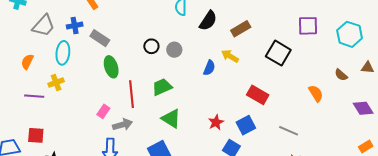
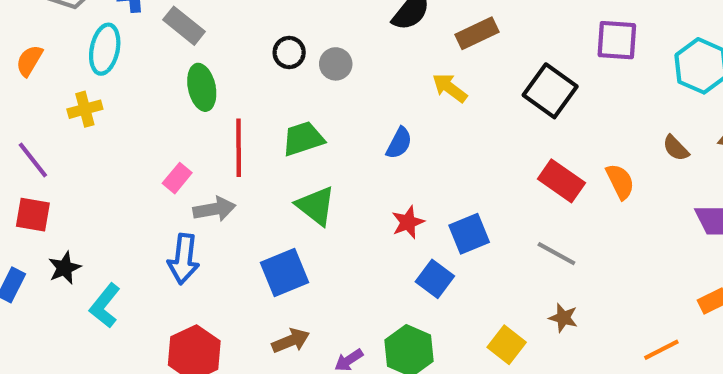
blue semicircle: (209, 68) -> (399, 143), moved
red rectangle: (258, 95) -> (561, 181), moved
purple line: (34, 96) -> (33, 160), moved, turned 42

